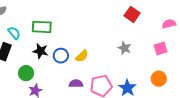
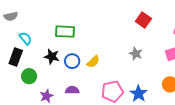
green rectangle: (42, 27) -> (65, 32), moved
green circle: (26, 73) -> (29, 76), moved
purple semicircle: (76, 84) -> (72, 90), moved

